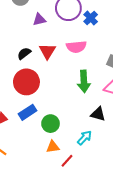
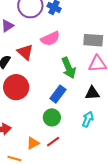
blue rectangle: (27, 112) -> (58, 94), moved
orange triangle: (53, 147) -> (33, 143), moved
red line: (67, 161) -> (53, 142), moved, turned 32

